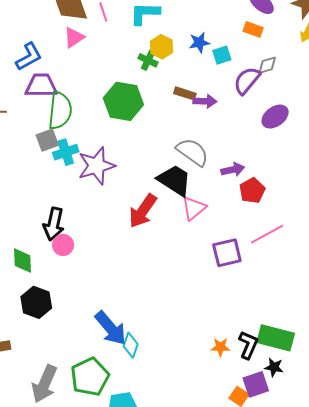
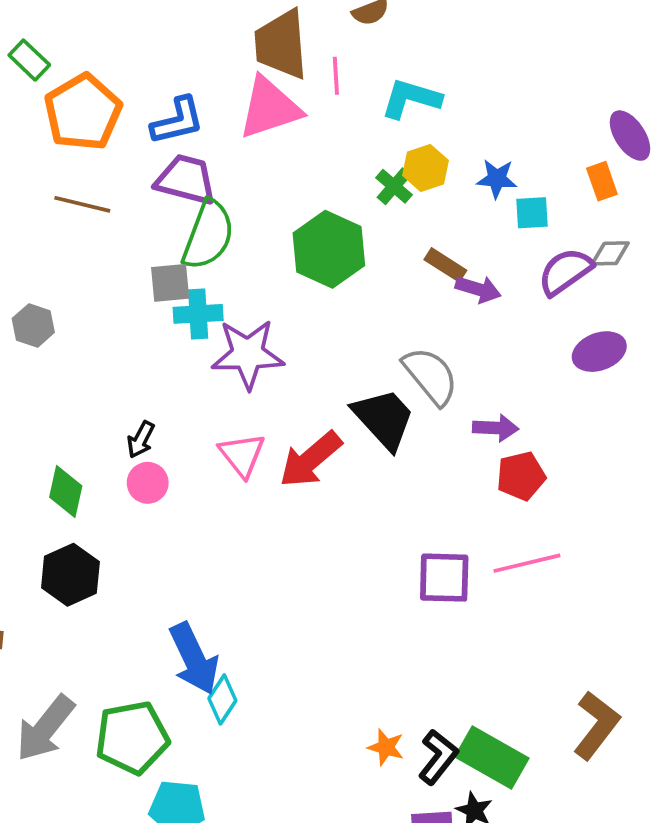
orange rectangle: (253, 29) -> (602, 181), turned 36
pink triangle: (74, 37) -> (270, 108), size x1.6
pink triangle: (194, 208) -> (242, 455), moved, turned -44
black arrow: (54, 224) -> (141, 440), size x0.6

